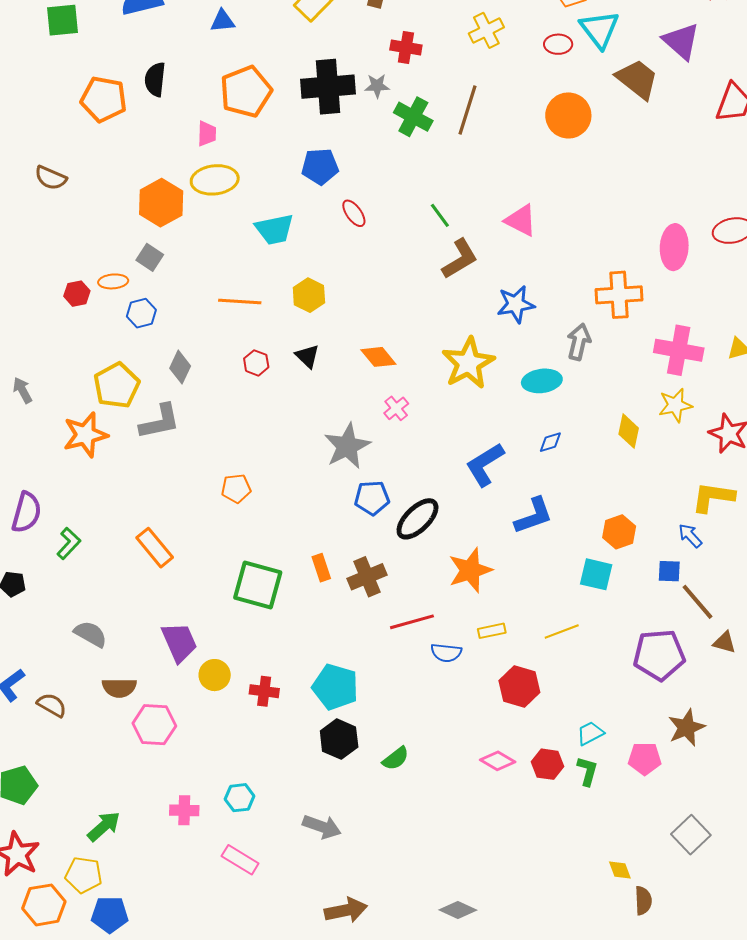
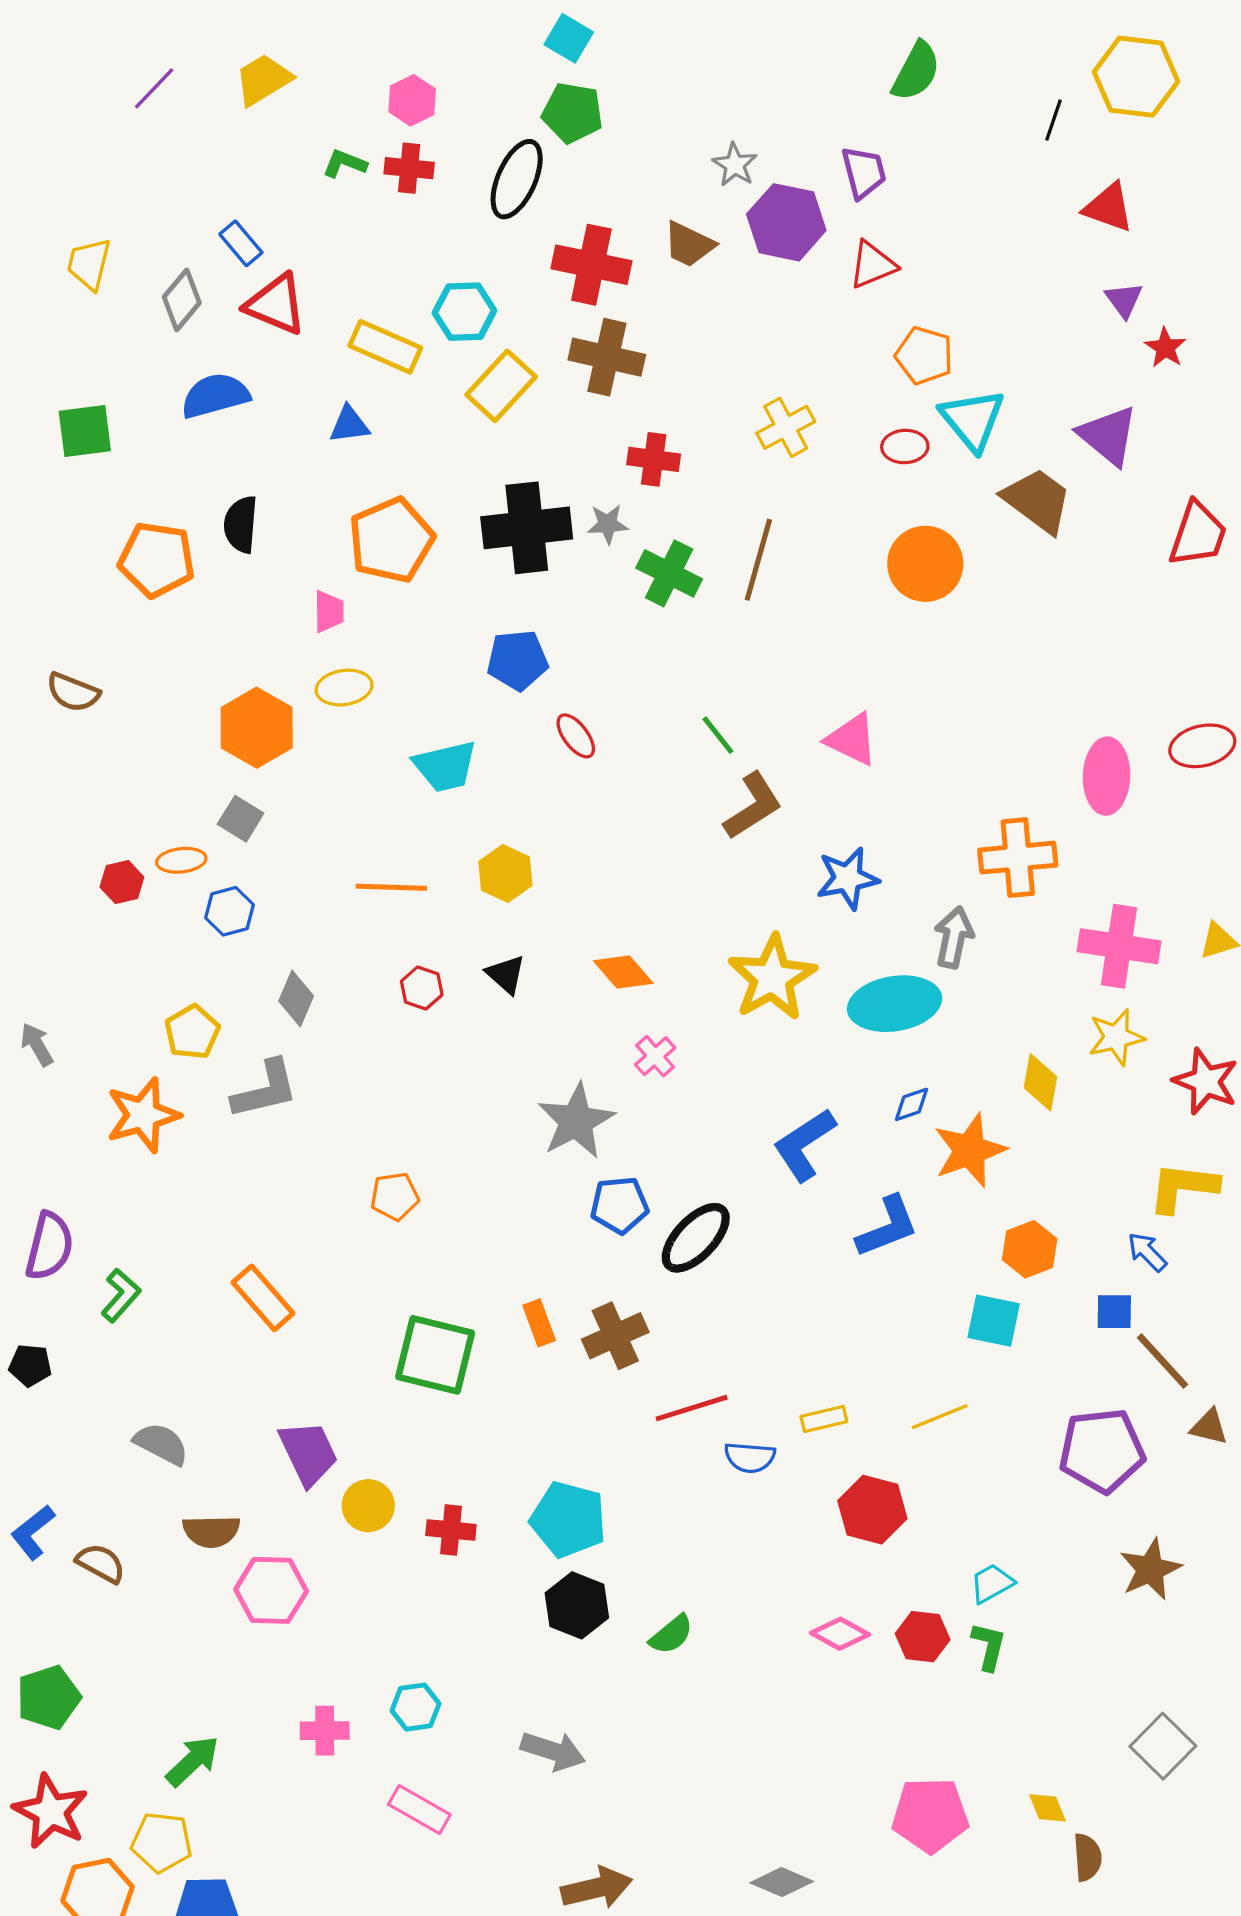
yellow ellipse: (215, 180) -> (344, 688), size x0.7
cyan ellipse: (542, 381) -> (895, 1004), size x1.4
yellow pentagon: (117, 386) -> (192, 1032), size x0.7
orange star: (470, 570) -> (970, 1150), moved
pink pentagon: (645, 759) -> (930, 1815), moved, size x1.4

